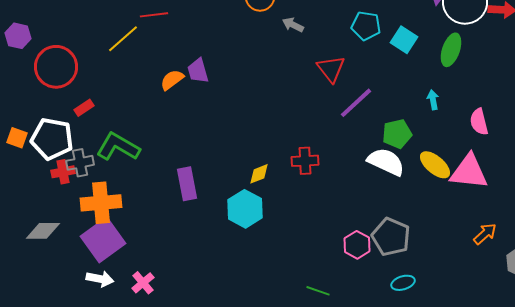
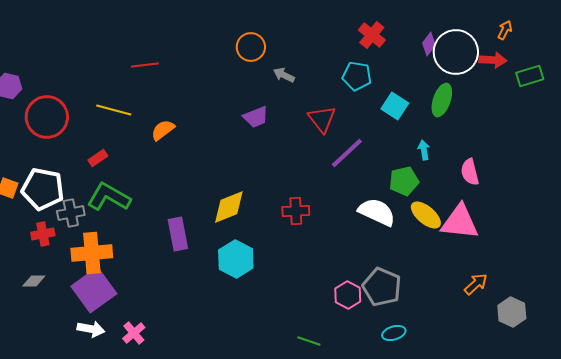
yellow line: (123, 39) -> (114, 110), moved, turned 56
cyan square: (404, 40) -> (395, 106), moved
purple trapezoid: (198, 71) -> (256, 117), moved, turned -96
red rectangle: (84, 108) -> (98, 158), moved
green pentagon: (397, 134) -> (404, 181), moved
red cross: (63, 172) -> (43, 234), moved
yellow diamond: (259, 174) -> (229, 207), moved, size x1.6
gray diamond: (43, 231) -> (34, 281), size x0.7

